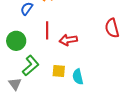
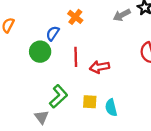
green circle: (16, 41) -> (40, 52), moved

